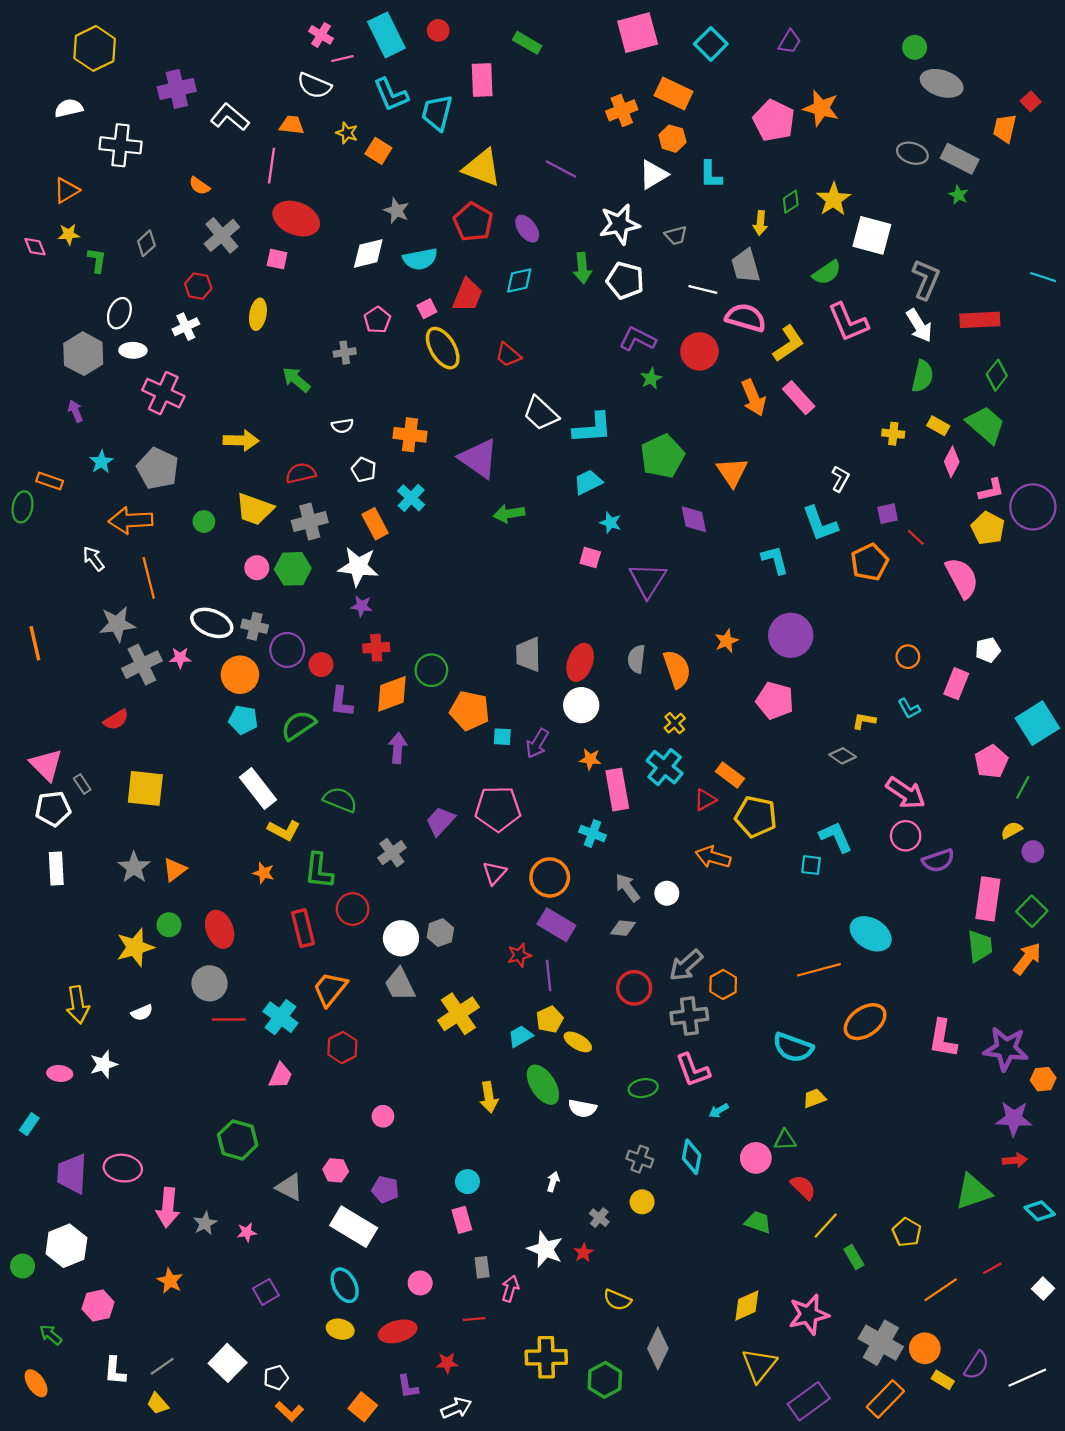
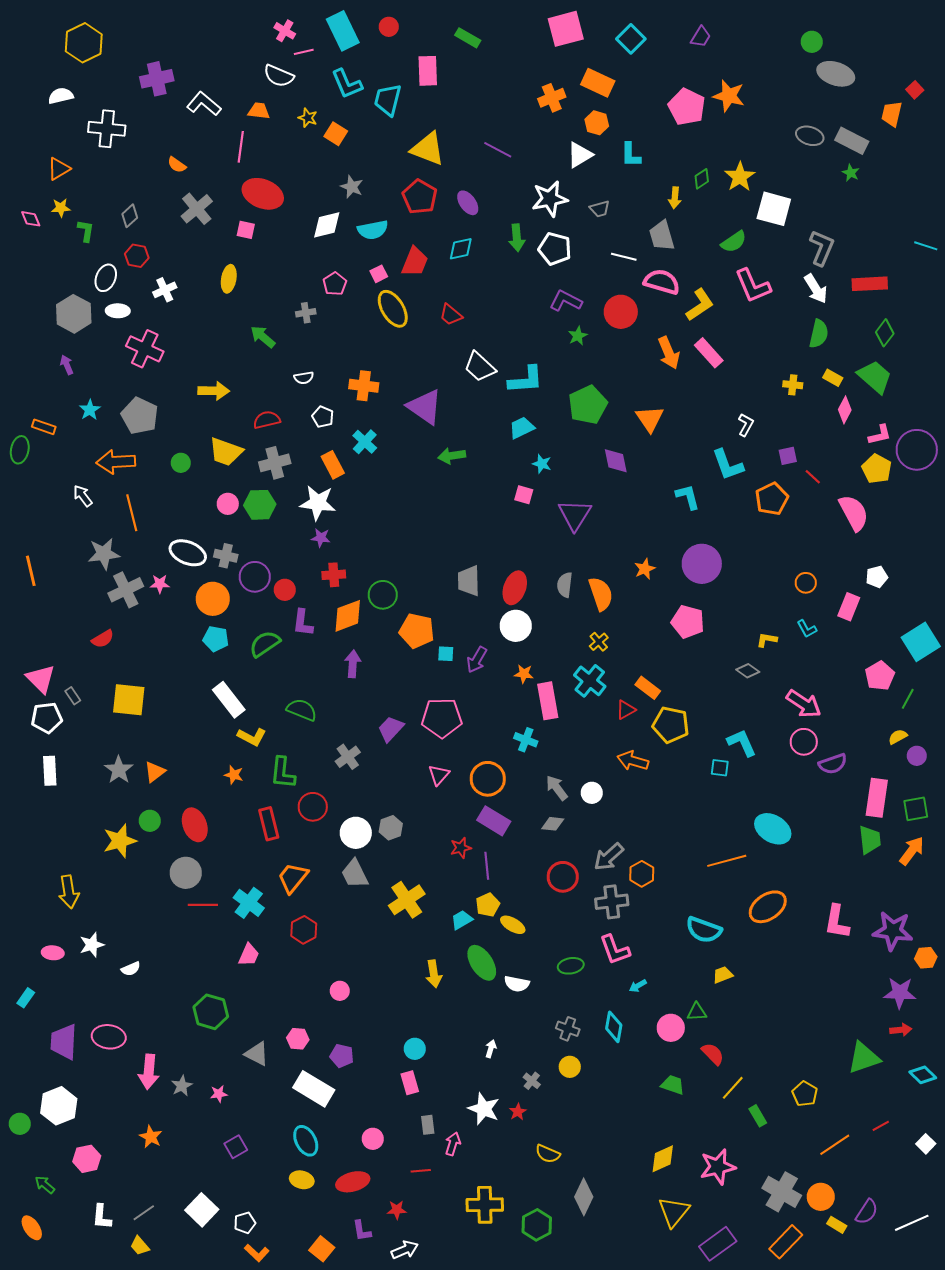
red hexagon: (198, 286) -> (137, 256), moved
green square: (1032, 911) -> (916, 809), turned 36
white semicircle: (142, 1013) -> (131, 969), moved

